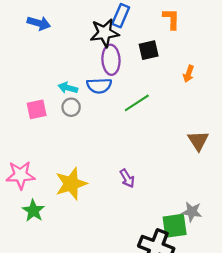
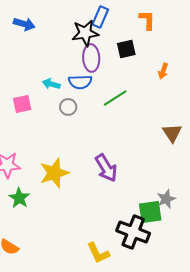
gray circle: (71, 107) -> (68, 107), moved
purple arrow: (127, 178) -> (106, 168), size x1.6
gray star: (192, 212) -> (166, 199), turned -30

